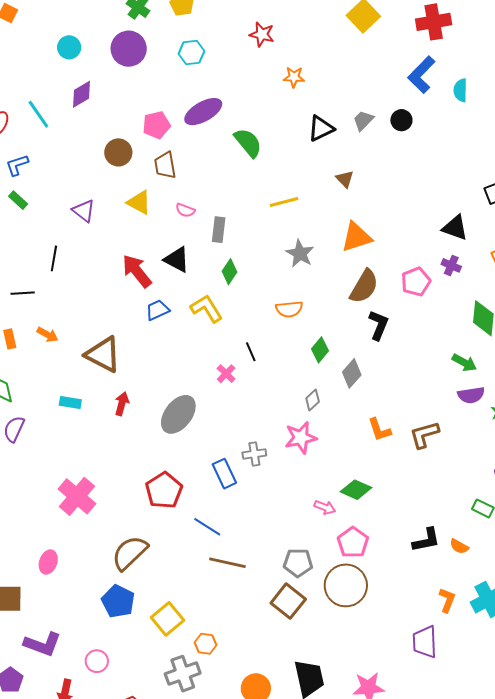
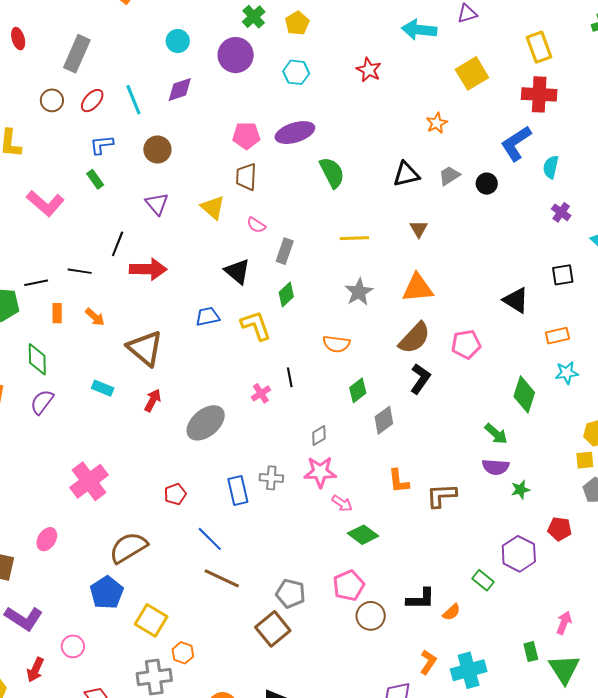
orange star: (294, 77) -> (437, 123), moved, turned 30
brown circle: (118, 152) -> (157, 150), moved
purple cross: (451, 265) -> (561, 212), moved
red arrow: (137, 271) -> (148, 269), moved, turned 117
gray diamond: (313, 400) -> (319, 436), moved
red pentagon: (164, 490) -> (175, 494), size x0.6
pink arrow: (325, 507) -> (342, 503), moved
orange semicircle: (459, 546) -> (451, 612), turned -84
brown circle: (346, 585) -> (371, 616), moved, size x0.7
yellow square: (167, 619) -> (151, 620), turned -32

